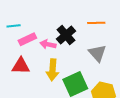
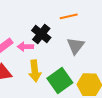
gray triangle: (97, 53) -> (76, 46), turned 30

